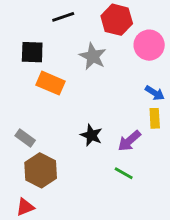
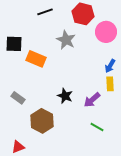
black square: (32, 52) -> (14, 44), moved
blue arrow: (155, 93) -> (110, 66), turned 88
brown hexagon: (41, 170) -> (42, 121), moved
green line: (124, 173) -> (97, 127), moved

